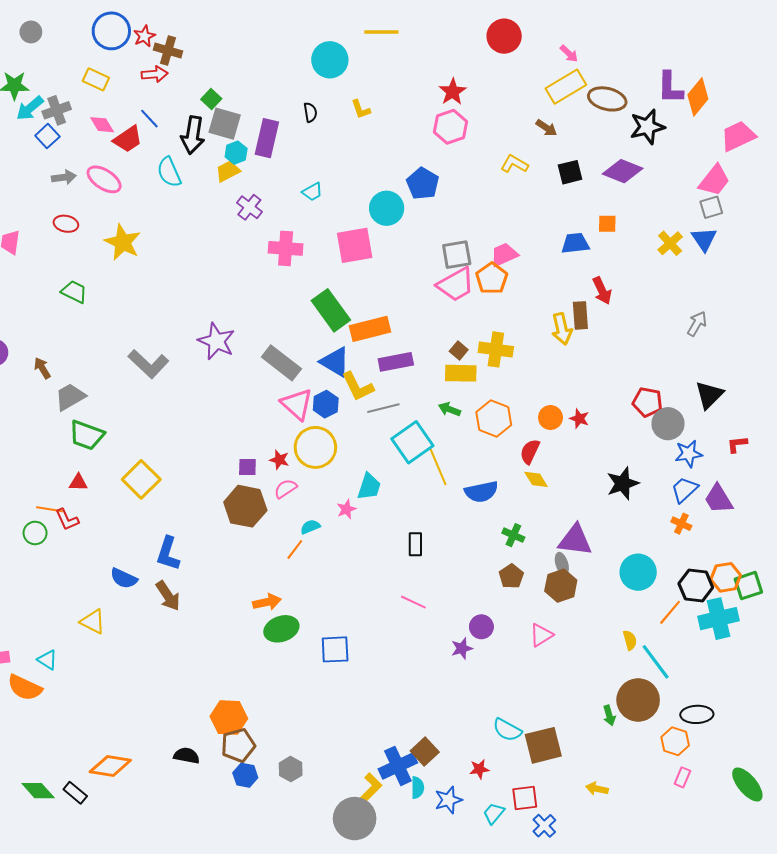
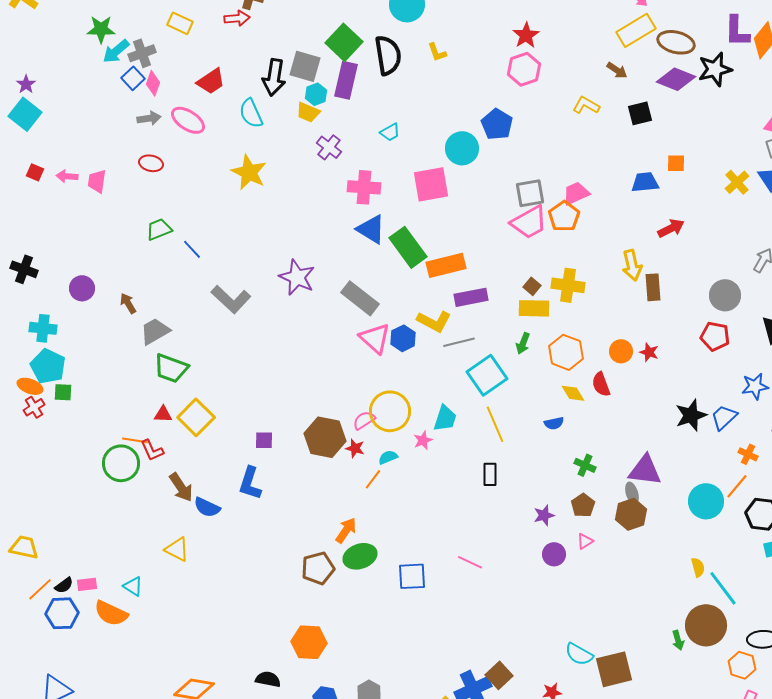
green square: (211, 99) -> (344, 42), moved, size x1.8
black semicircle: (310, 112) -> (388, 55), size x2.0
blue line: (149, 119) -> (192, 249), moved
pink diamond: (102, 125) -> (153, 83), moved, turned 50
yellow trapezoid: (228, 171) -> (308, 112), turned -130
purple diamond: (623, 171) -> (676, 79), moved
yellow star: (123, 242) -> (249, 172), moved
red arrow: (602, 291) -> (671, 228), turned -92
green trapezoid: (74, 292) -> (159, 229), turned -48
brown rectangle: (580, 315) -> (653, 287), moved
blue triangle: (335, 362) -> (371, 229), moved
yellow L-shape: (358, 387) -> (434, 321), turned -36
green arrow: (449, 409) -> (523, 343), turned -90
gray circle: (668, 424) -> (725, 295), moved
yellow circle: (315, 447) -> (390, 411), moved
red semicircle: (530, 452) -> (601, 384), turned -45
red star: (279, 460) -> (355, 448), moved
purple square: (247, 467) -> (264, 440), moved
yellow line: (438, 467) -> (495, 424), moved
yellow square: (141, 479) -> (196, 417), moved
yellow diamond: (536, 479) -> (573, 393), moved
blue trapezoid: (684, 490) -> (724, 417), moved
blue semicircle: (481, 492) -> (554, 423), size x0.6
green circle: (35, 533) -> (121, 463), size x1.6
brown arrow: (168, 596) -> (181, 487), moved
orange arrow: (267, 602) -> (346, 530), turned -44
pink line: (413, 602) -> (470, 562), moved
orange line: (670, 612) -> (737, 486), moved
pink triangle: (541, 635) -> (585, 541), moved, size x0.7
purple star: (462, 648) -> (544, 515), moved
brown pentagon: (238, 745) -> (318, 568), moved

